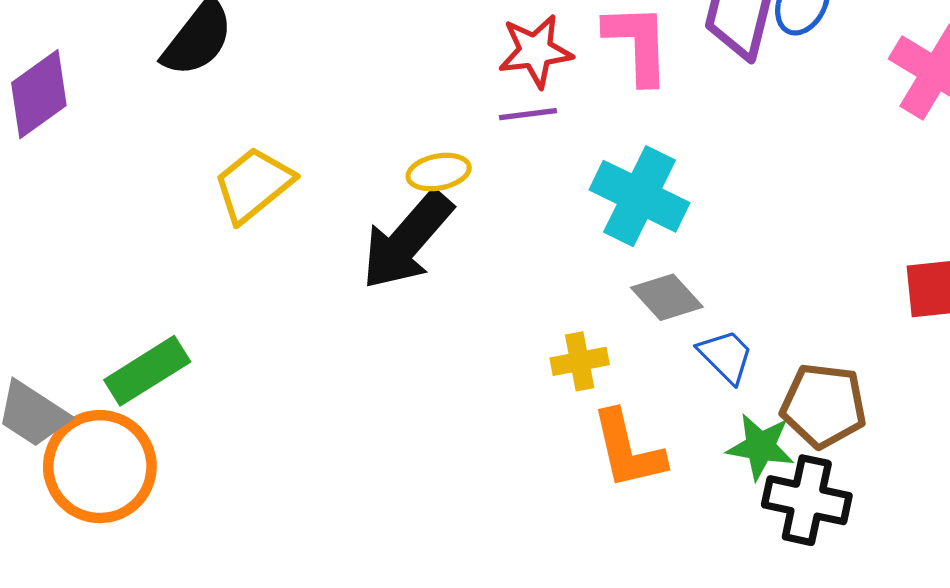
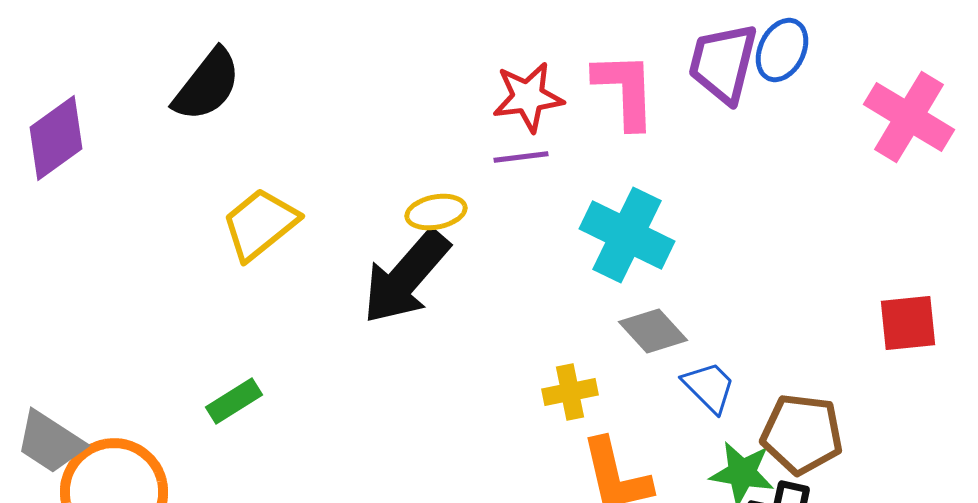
green rectangle: (147, 371) -> (234, 401), moved, size x0.7

